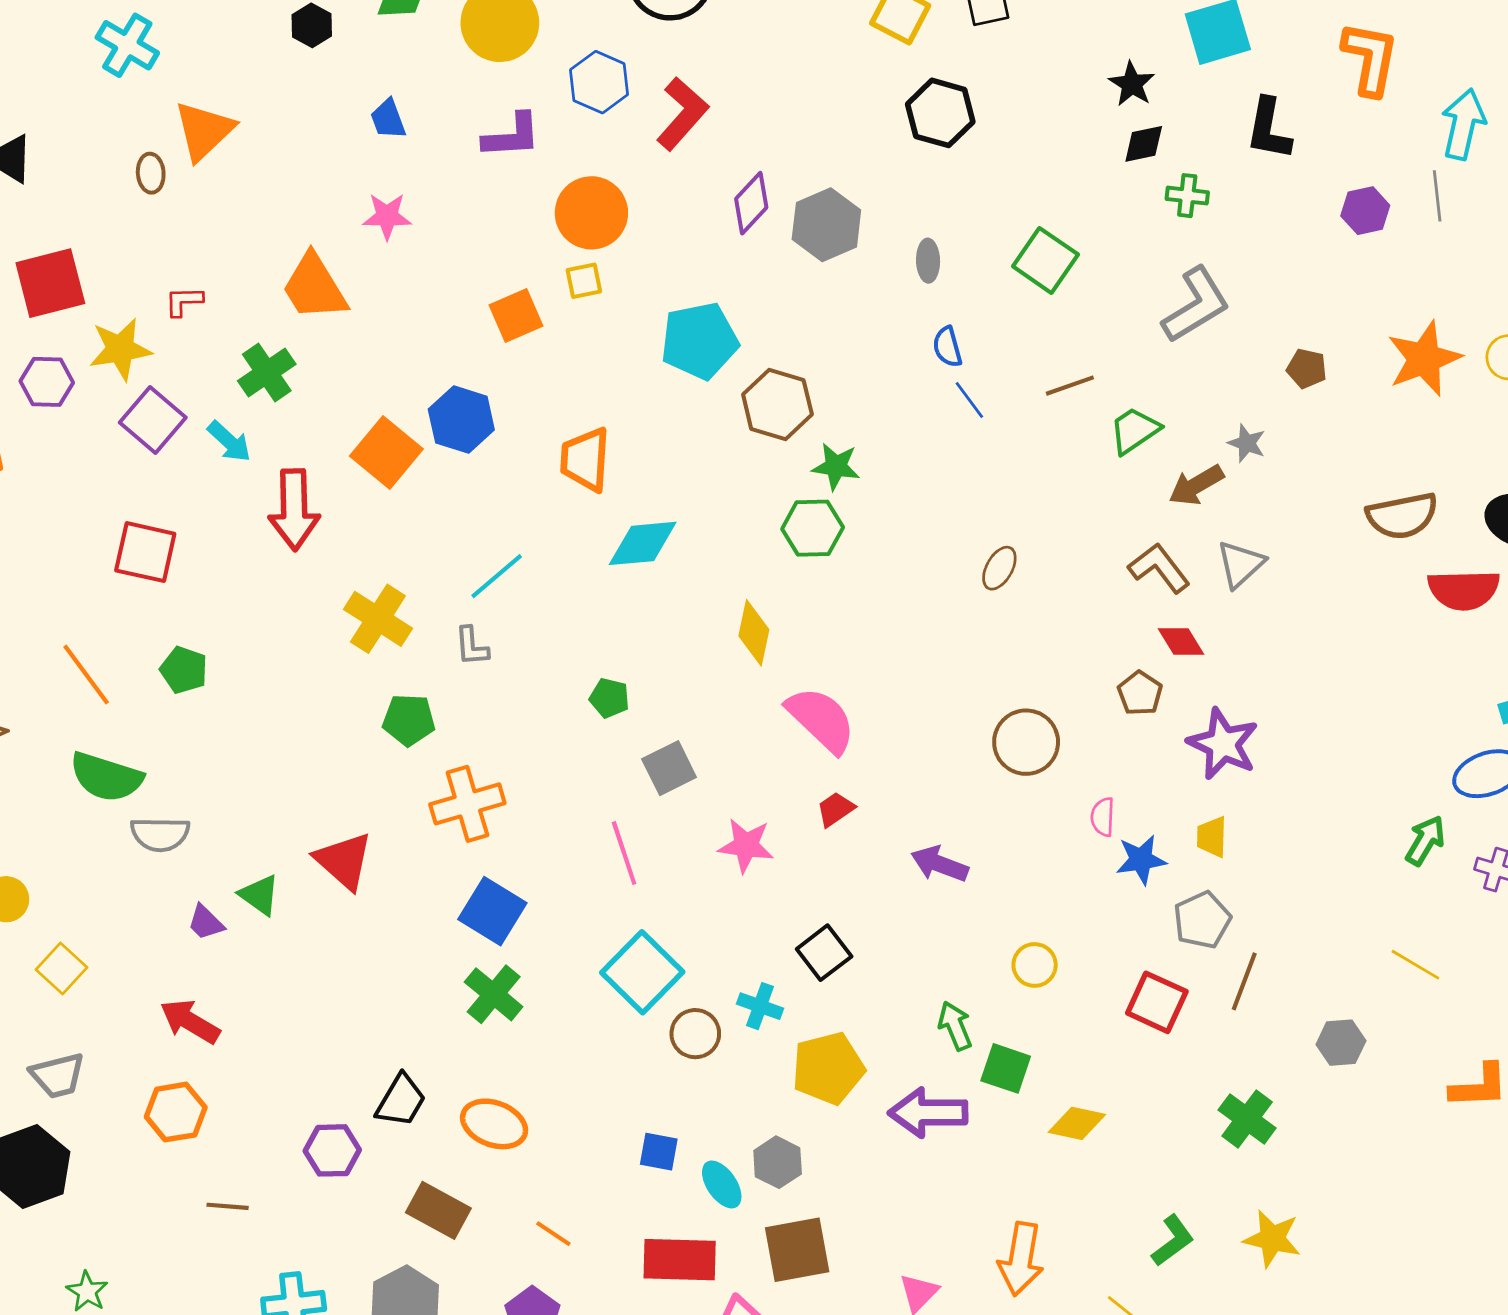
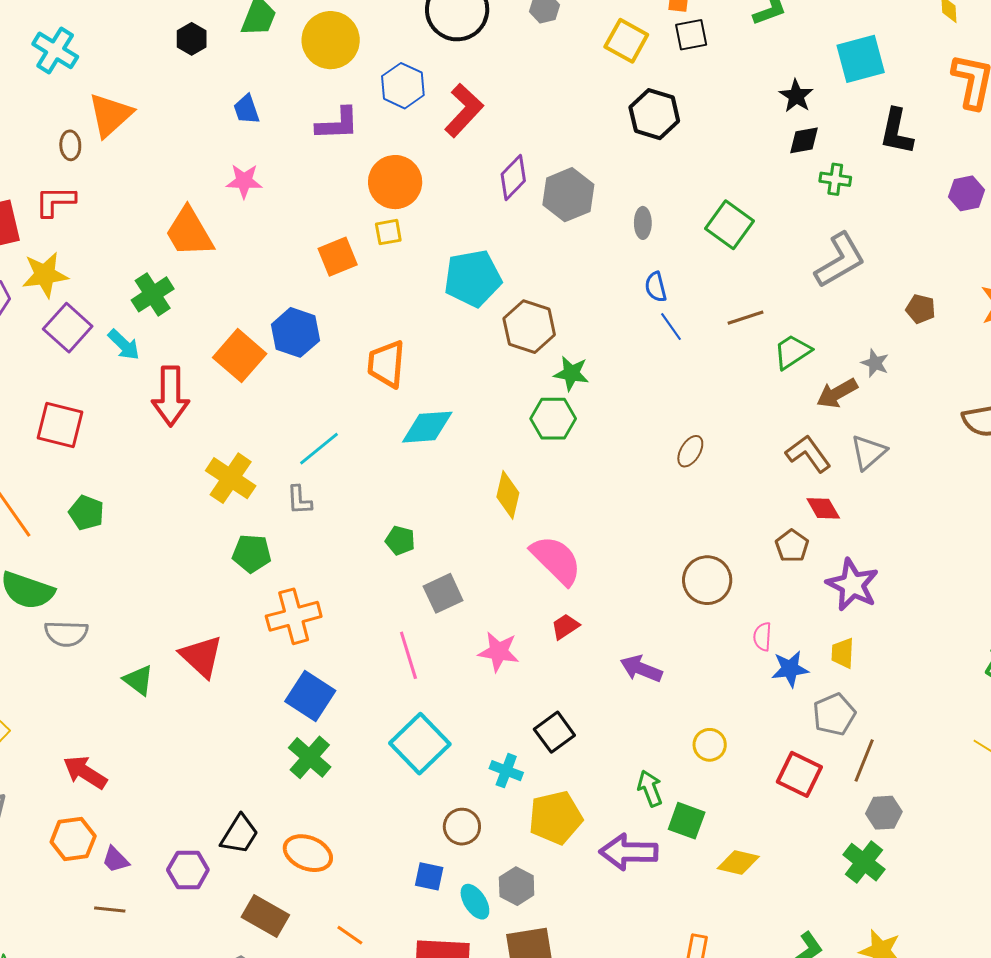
red L-shape: (184, 301) -> (55, 201), moved, size x1.4
purple trapezoid: (206, 922) -> (115, 860), moved
brown circle: (695, 1034) -> (462, 827), moved
gray hexagon: (1341, 1043) -> (884, 813), moved

